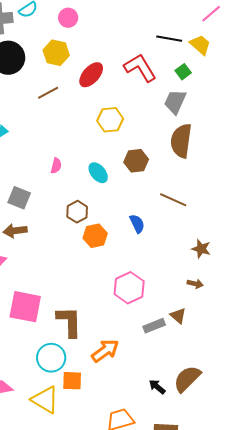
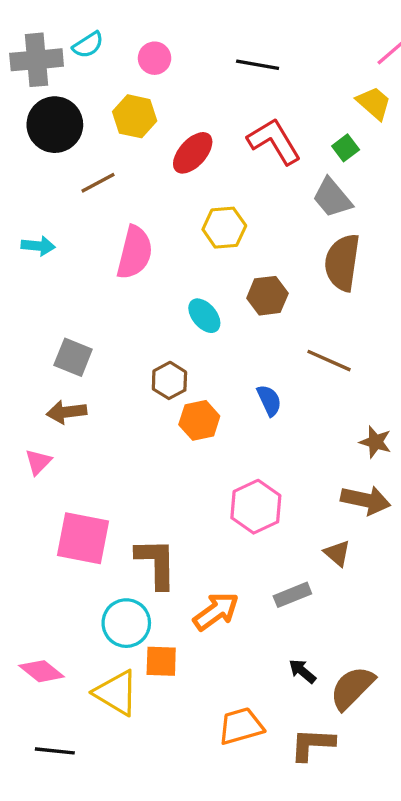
black line: (169, 39) -> (258, 65), moved
brown line: (48, 93) -> (98, 183), moved
gray trapezoid: (175, 102) -> (332, 198), turned -64
pink semicircle: (56, 166) -> (135, 253), moved, size x2.0
brown arrow: (195, 284) -> (366, 500), size x1.8
gray rectangle: (154, 326) -> (292, 595), moved
brown semicircle: (187, 379) -> (352, 688), moved

